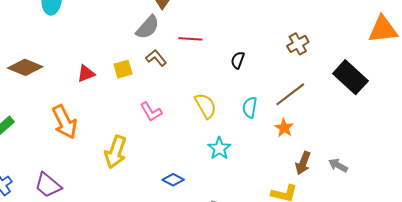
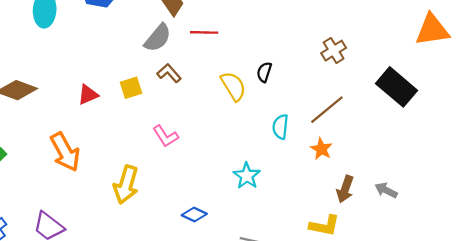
red line: (190, 39) -> (204, 32), moved
yellow semicircle: (205, 106) -> (233, 86), moved

